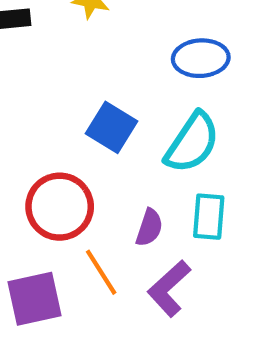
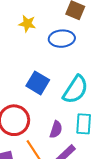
blue ellipse: (201, 58) -> (62, 39), moved

